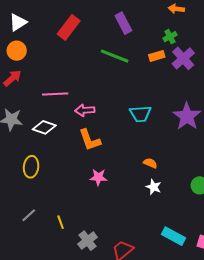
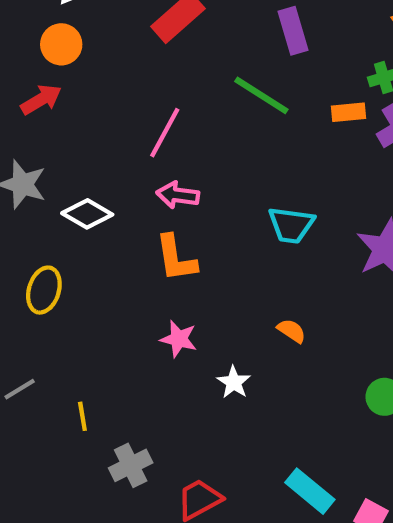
pink line: (55, 94) -> (165, 133), moved, turned -70
white star: (154, 187) -> (234, 382), moved

